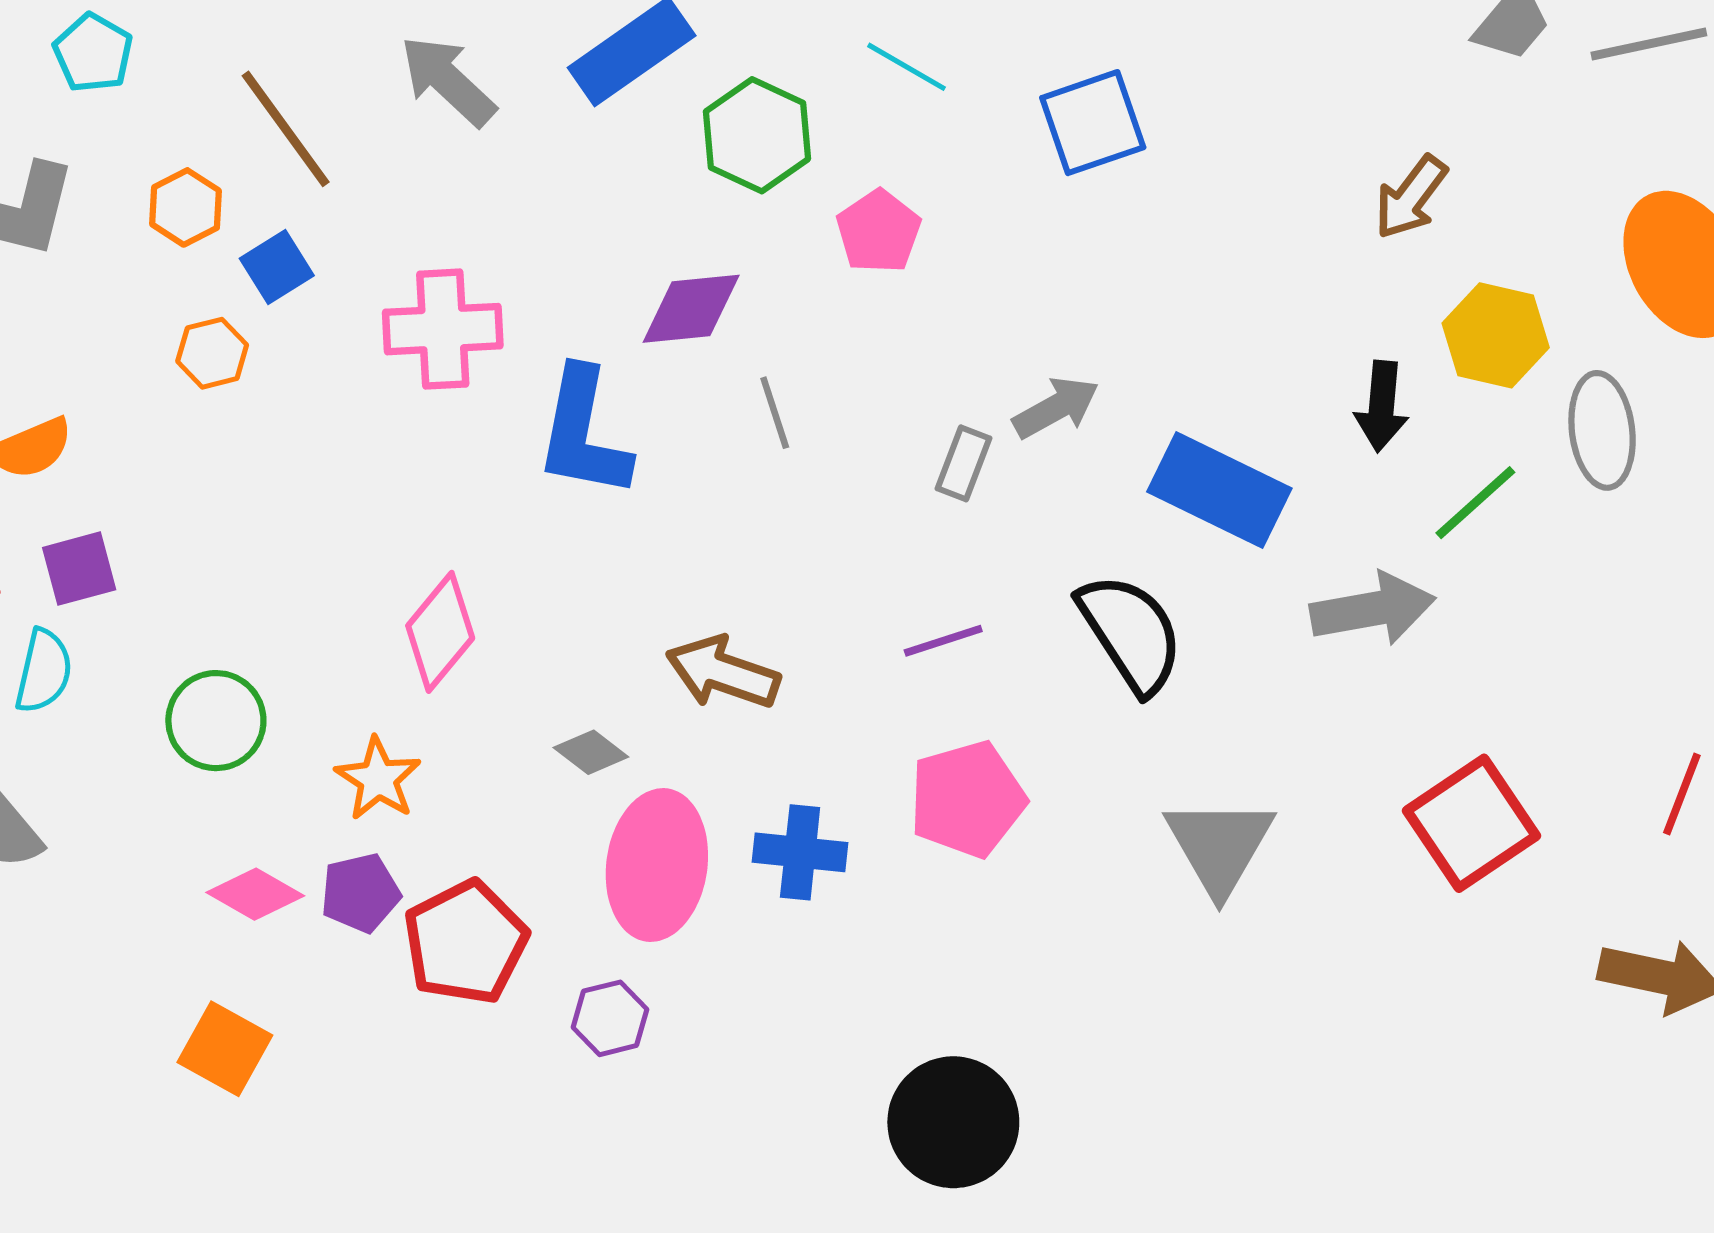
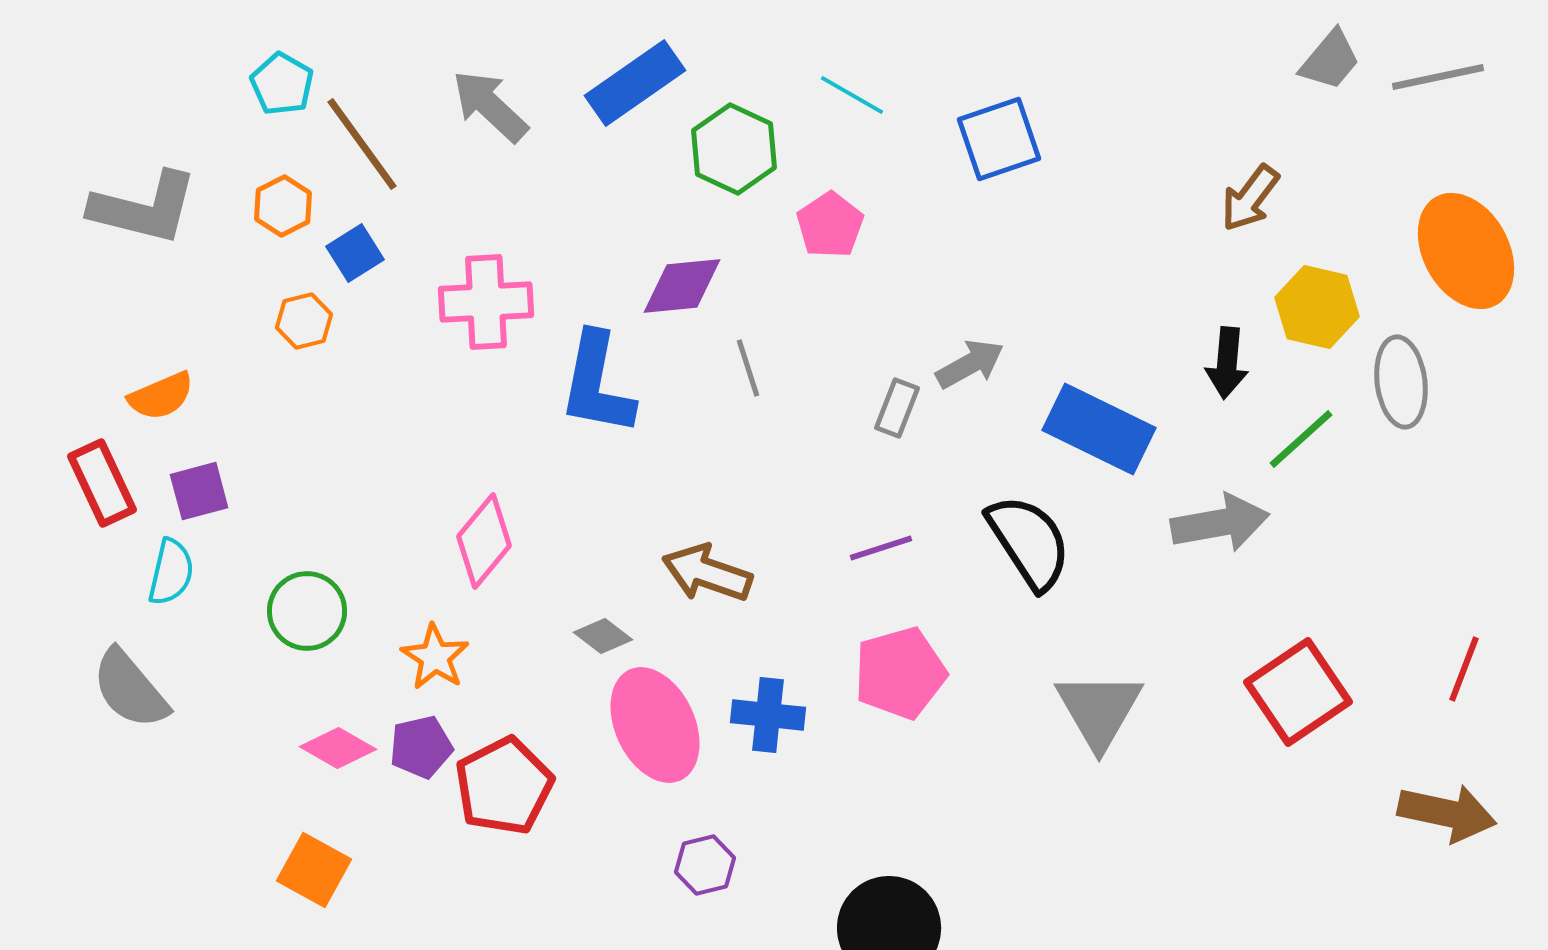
cyan pentagon: (93, 53) -> (282, 84), moved
pink ellipse: (657, 865) -> (655, 725), turned -33
purple hexagon: (610, 1018) -> (705, 865), moved

